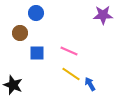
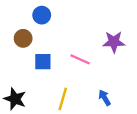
purple star: (103, 15) -> (114, 42), moved
yellow line: (71, 74) -> (63, 99), moved, turned 72

